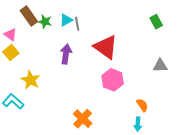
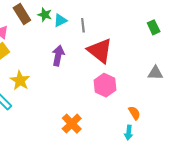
green star: (45, 22) -> (45, 15), moved
gray line: (77, 24) -> (83, 25), moved

